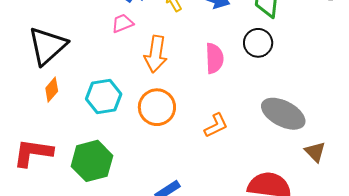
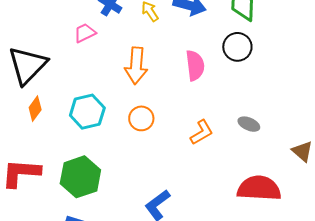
pink trapezoid: (122, 23) -> (85, 33), moved
orange circle: (157, 107) -> (141, 118), size x0.7
gray ellipse: (283, 114) -> (249, 124), moved, size x0.5

